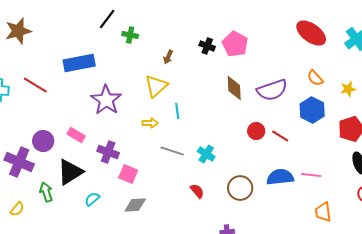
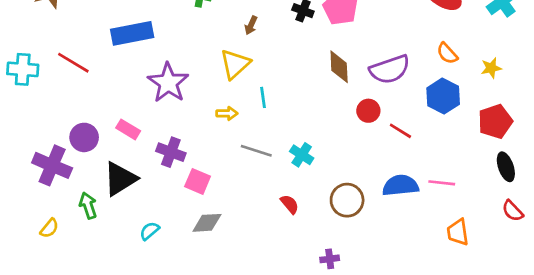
red circle: (256, 131) -> (368, 111), moved
cyan semicircle: (92, 199) -> (149, 231), moved

